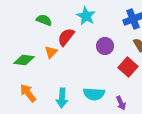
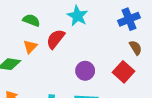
purple circle: (105, 46) -> (85, 71), moved
orange triangle: (51, 52) -> (30, 47), moved

